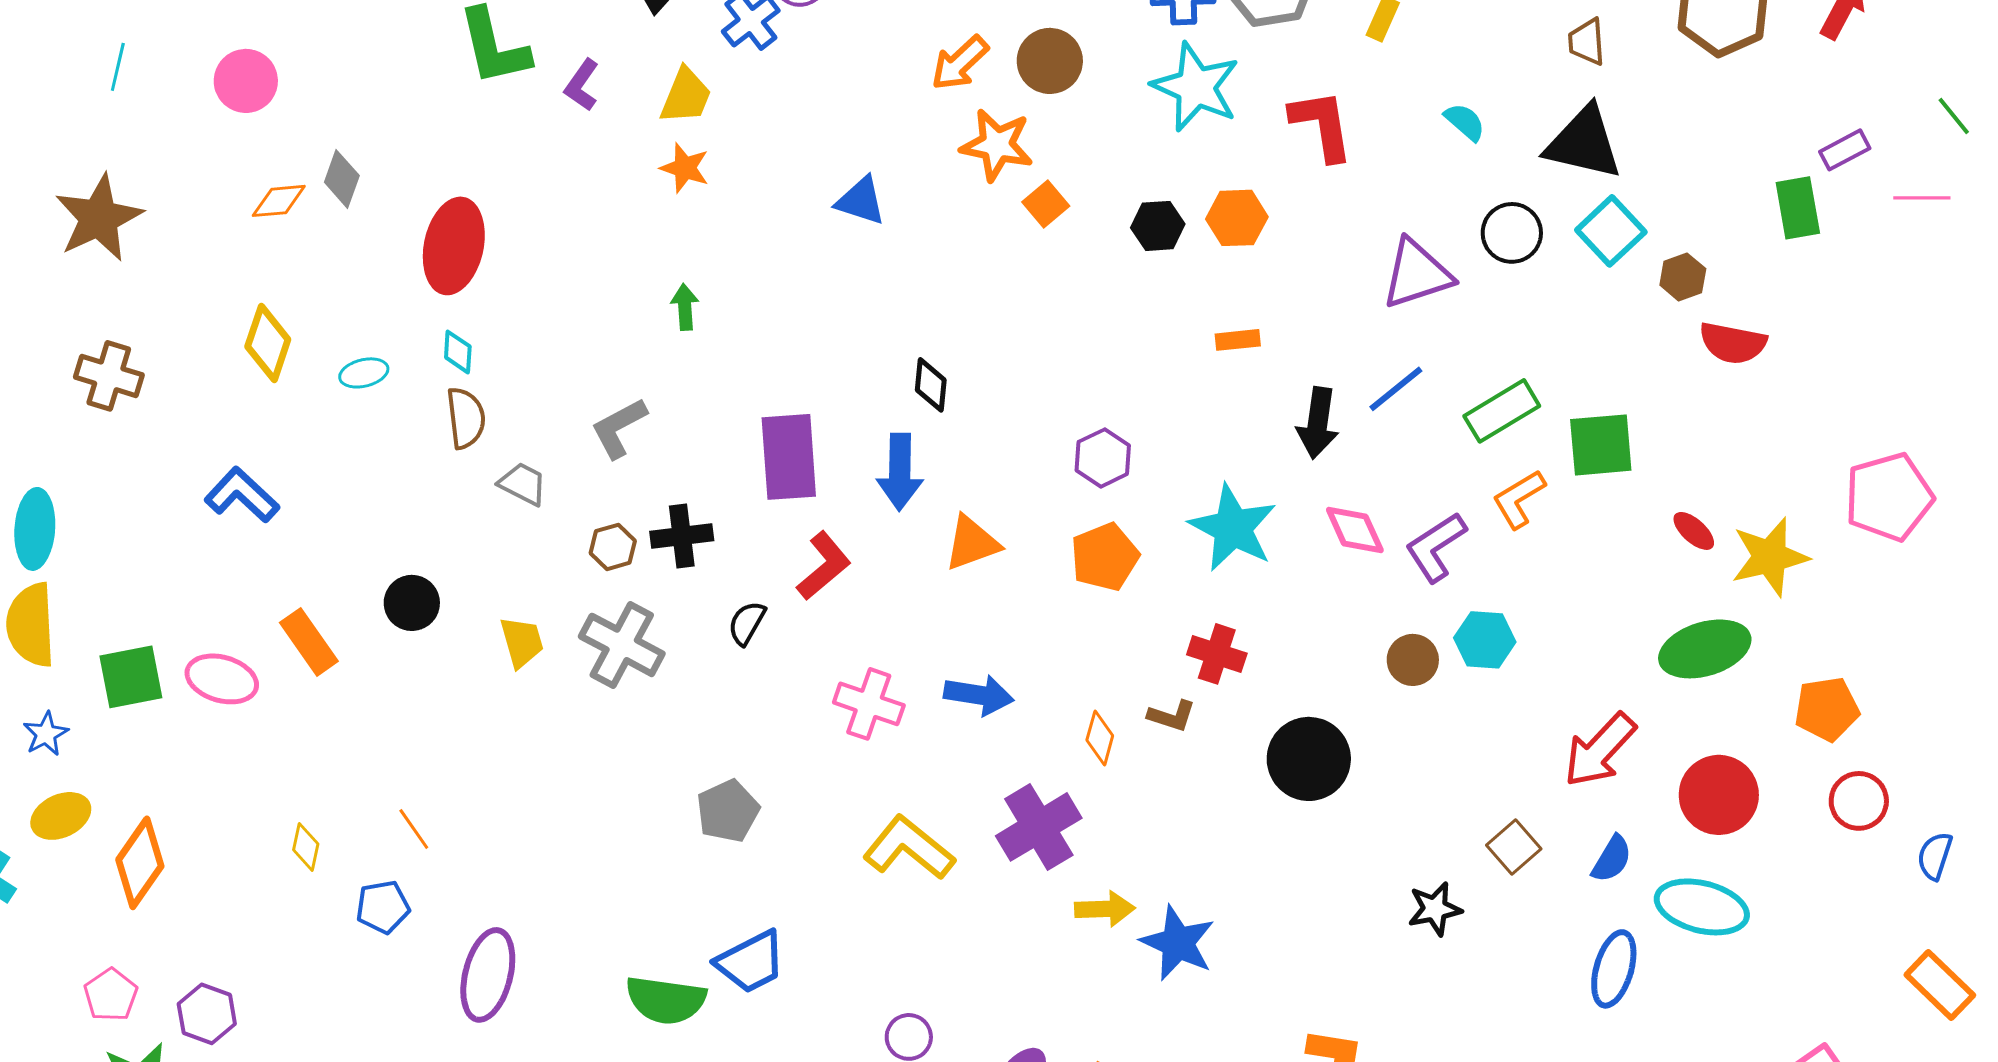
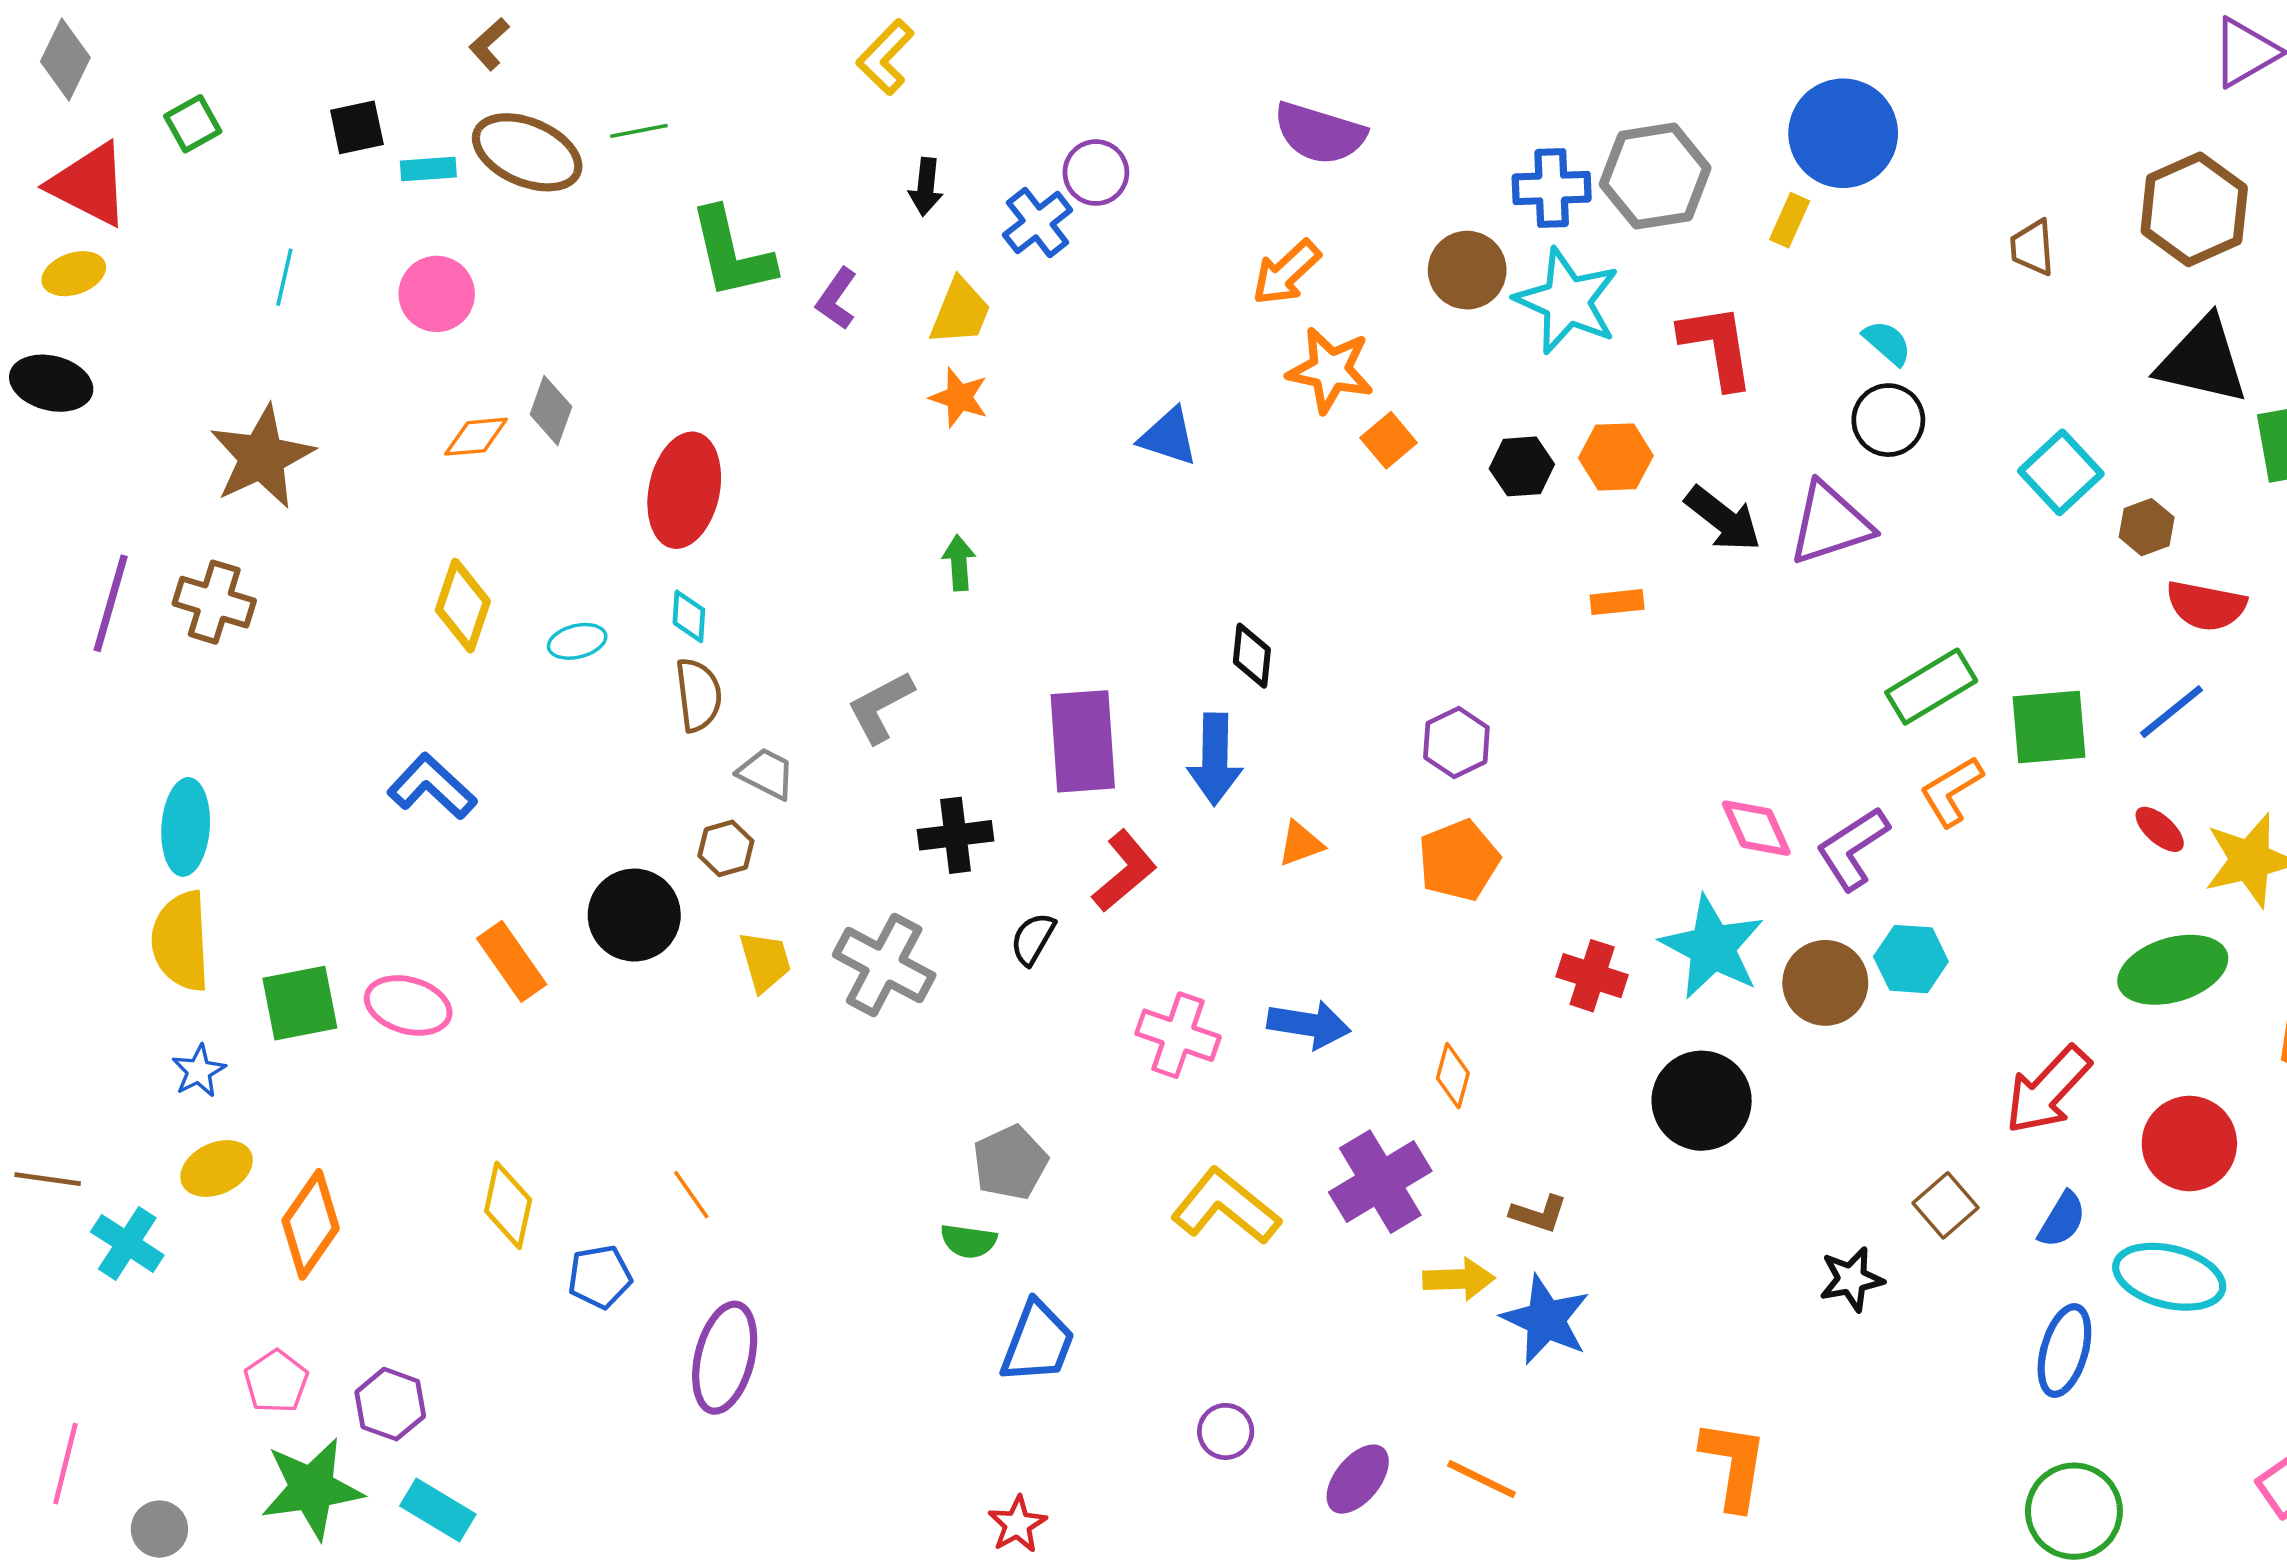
brown circle: (1050, 61) -> (1467, 270), moved
black triangle: (1584, 143) -> (2202, 361), moved
black circle: (1512, 233) -> (1888, 420), moved
brown cross: (109, 376) -> (214, 602), moved
blue line: (1396, 389) -> (2172, 712), moved
black arrow: (1318, 423) -> (1723, 519), moved, turned -60
cyan star: (1233, 528) -> (1712, 947), moved
orange triangle: (972, 543) -> (1301, 844), size x0.7
brown hexagon: (613, 547) -> (726, 848), moved
black circle: (412, 603) -> (634, 915), size x1.4
brown circle: (1413, 660) -> (1825, 983), size x1.4
brown L-shape: (1172, 716) -> (1539, 1214), moved
orange line: (414, 829) -> (691, 1195), moved
yellow diamond: (306, 847) -> (508, 1205), size x1.5
blue trapezoid: (751, 962) -> (1038, 1342), turned -42
green semicircle: (666, 1000) -> (969, 1241), moved, size x0.6

